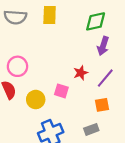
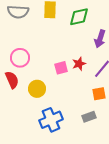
green diamond: (96, 21) -> (79, 17), moved
pink square: (61, 91) -> (61, 68), moved, turned -32

